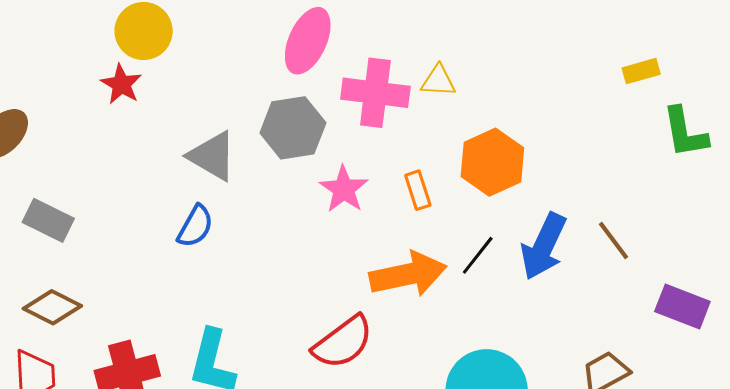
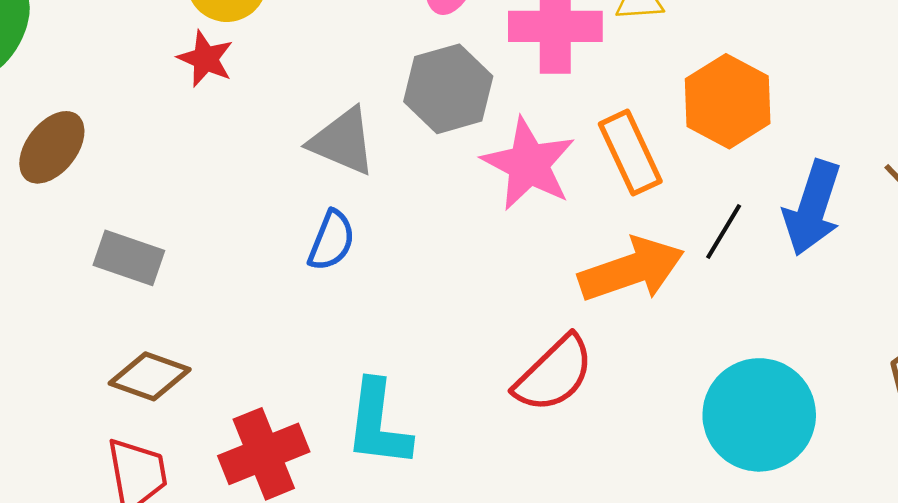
pink star: (344, 189) -> (529, 164), size x1.4
orange rectangle: (418, 190) -> (630, 153), size x1.5

